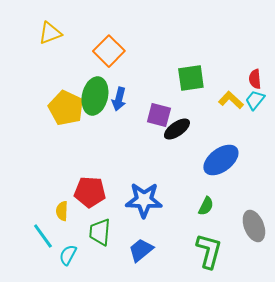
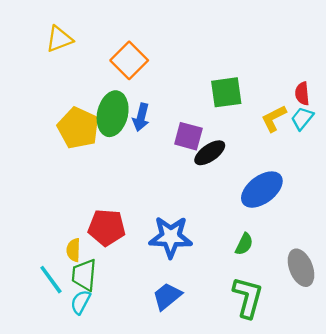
yellow L-shape: (231, 100) -> (274, 118), turned -70
green trapezoid: (100, 232) -> (84, 275), moved

